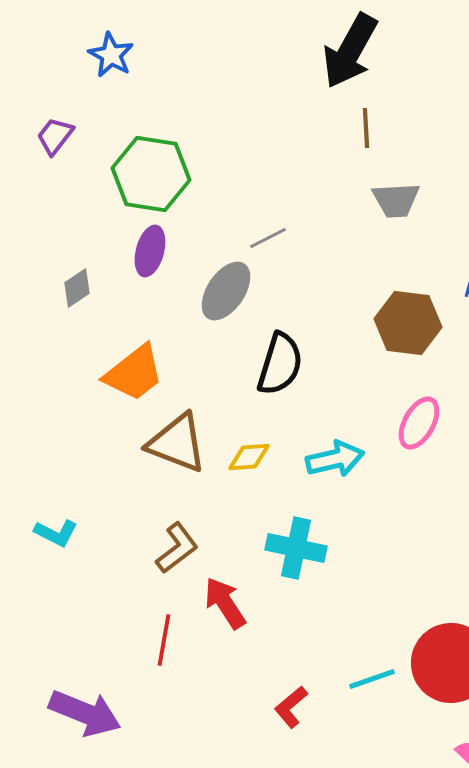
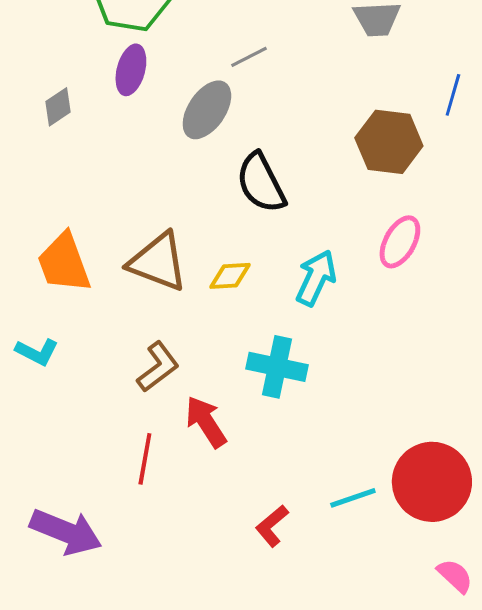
black semicircle: (280, 364) -> (261, 183), turned 136
orange trapezoid: (134, 373) -> (64, 263), moved, turned 108
cyan arrow: (335, 459) -> (316, 278), turned -52

